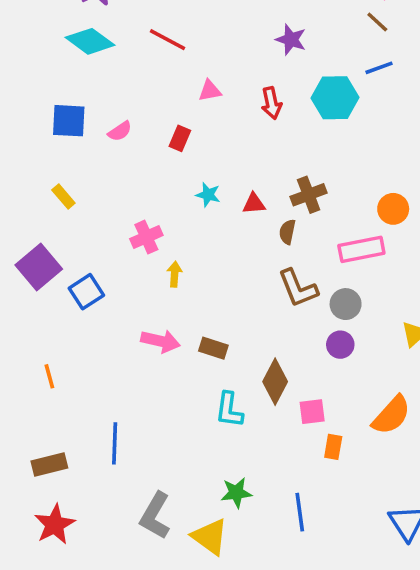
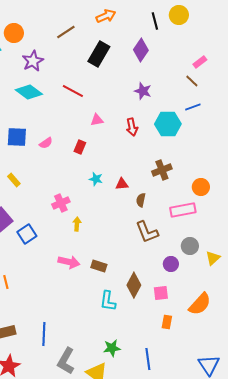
brown cross: (309, 195) -> (162, 170), moved
gray circle: (346, 304) -> (190, 246), moved
pink square: (312, 412) -> (161, 293), moved
blue line: (115, 443) -> (44, 334), moved

